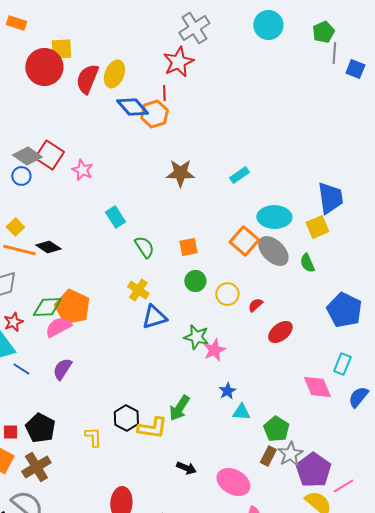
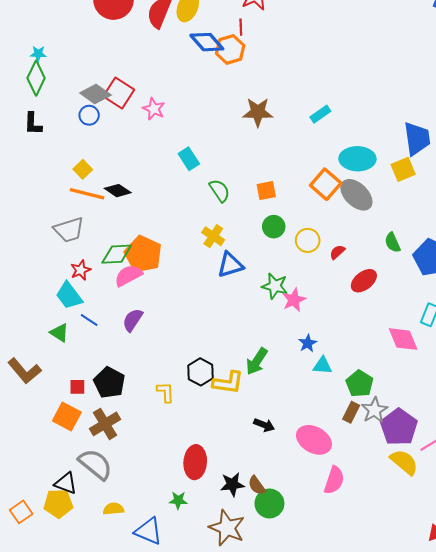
green semicircle: (307, 263) -> (392, 243), moved

